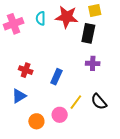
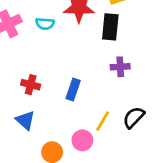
cyan semicircle: (41, 18) -> (45, 24), moved, turned -80
blue triangle: (19, 96) -> (25, 120), turned -42
black semicircle: (99, 102) -> (134, 117), turned 90

